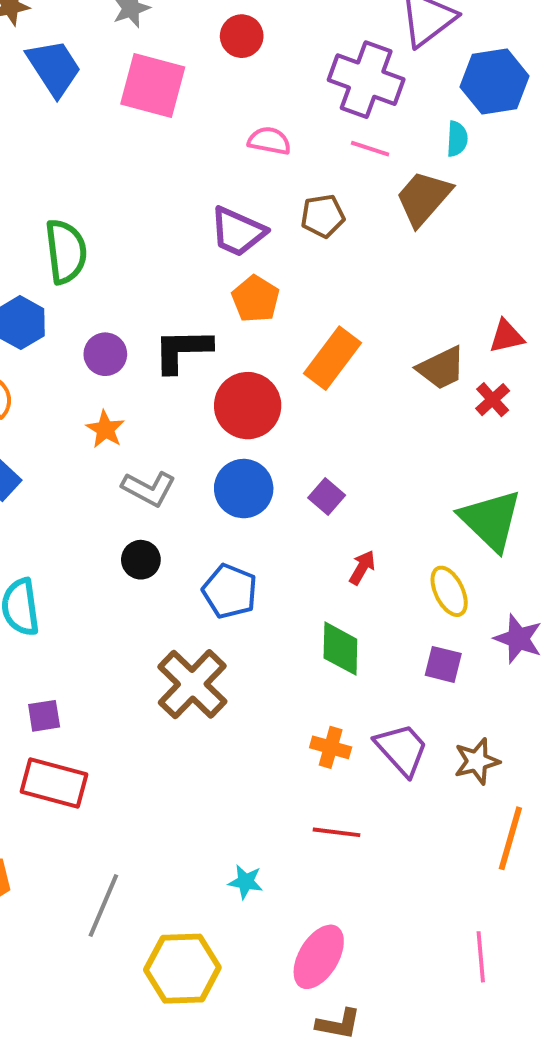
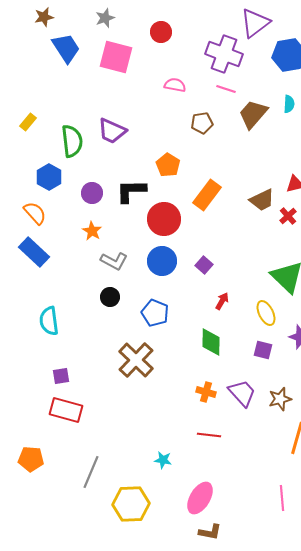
cyan semicircle: (457, 139) -> (289, 104), moved
purple trapezoid: (238, 232) -> (112, 131), moved

